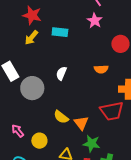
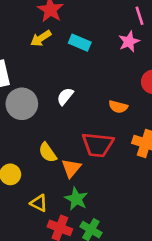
red trapezoid: (112, 111) -> (98, 145), moved

